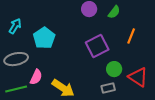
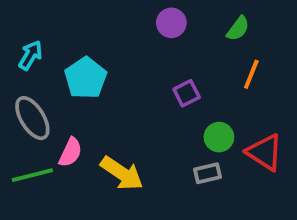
green semicircle: (114, 12) -> (238, 29), moved
purple square: (97, 46) -> (187, 93), size x0.6
gray ellipse: (16, 59) -> (32, 118), turned 70

